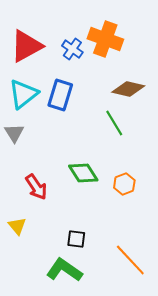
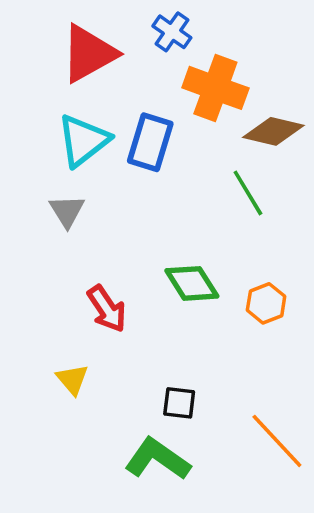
orange cross: (105, 39) -> (215, 88), moved
blue cross: (72, 49) -> (172, 32), moved

